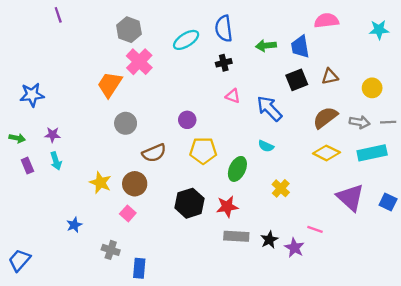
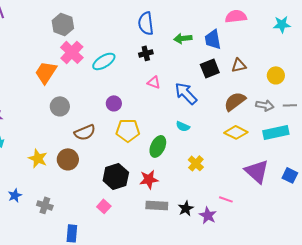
cyan ellipse: (186, 40) -> (104, 61), moved
pink square: (128, 213) -> (104, 206), moved
gray cross: (111, 250) -> (45, 205), moved

